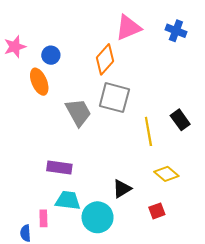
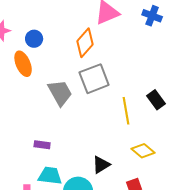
gray square: (114, 98) -> (94, 79), turned -36
purple rectangle: (59, 167) -> (42, 145), size x0.7

